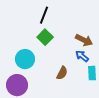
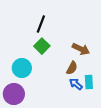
blue arrow: (82, 56) -> (76, 84), moved
brown semicircle: (62, 73) -> (72, 68), moved

